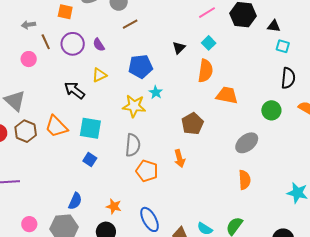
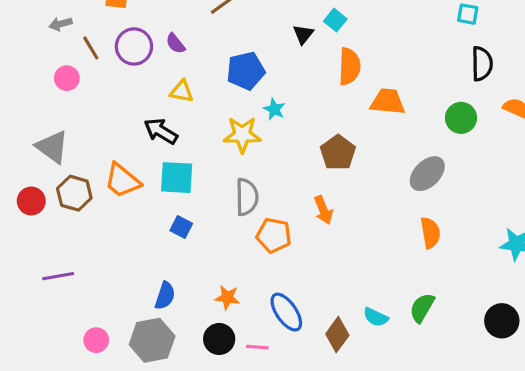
cyan square: (209, 43) -> (335, 20), moved
yellow triangle: (99, 75) -> (182, 91), turned 42
black arrow: (74, 90) -> (161, 131), moved

